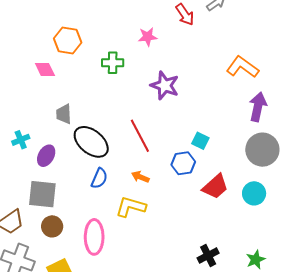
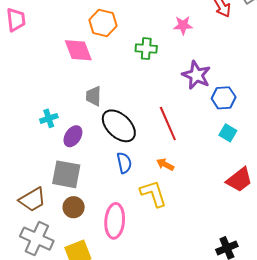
pink diamond: (45, 69) -> (78, 50), size x1.4
blue hexagon: (183, 163) -> (224, 98), moved
blue semicircle: (99, 178) -> (124, 163), turned -40
yellow L-shape: (131, 207) -> (153, 194), turned 52

